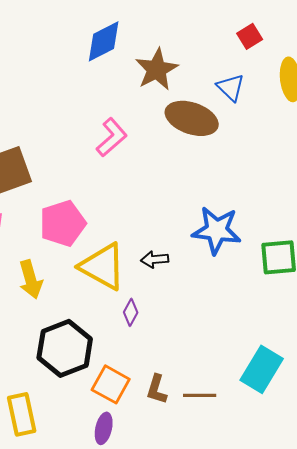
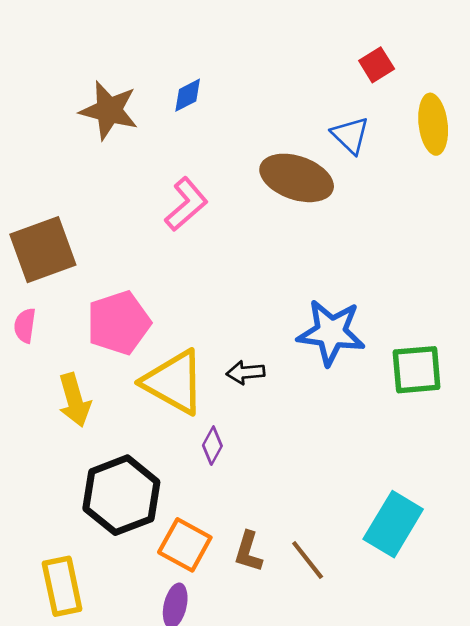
blue diamond: (104, 41) -> (188, 95), moved, size x0.6
brown star: (157, 69) -> (109, 110), moved, turned -30
brown line: (200, 395) -> (308, 560), turned 52

